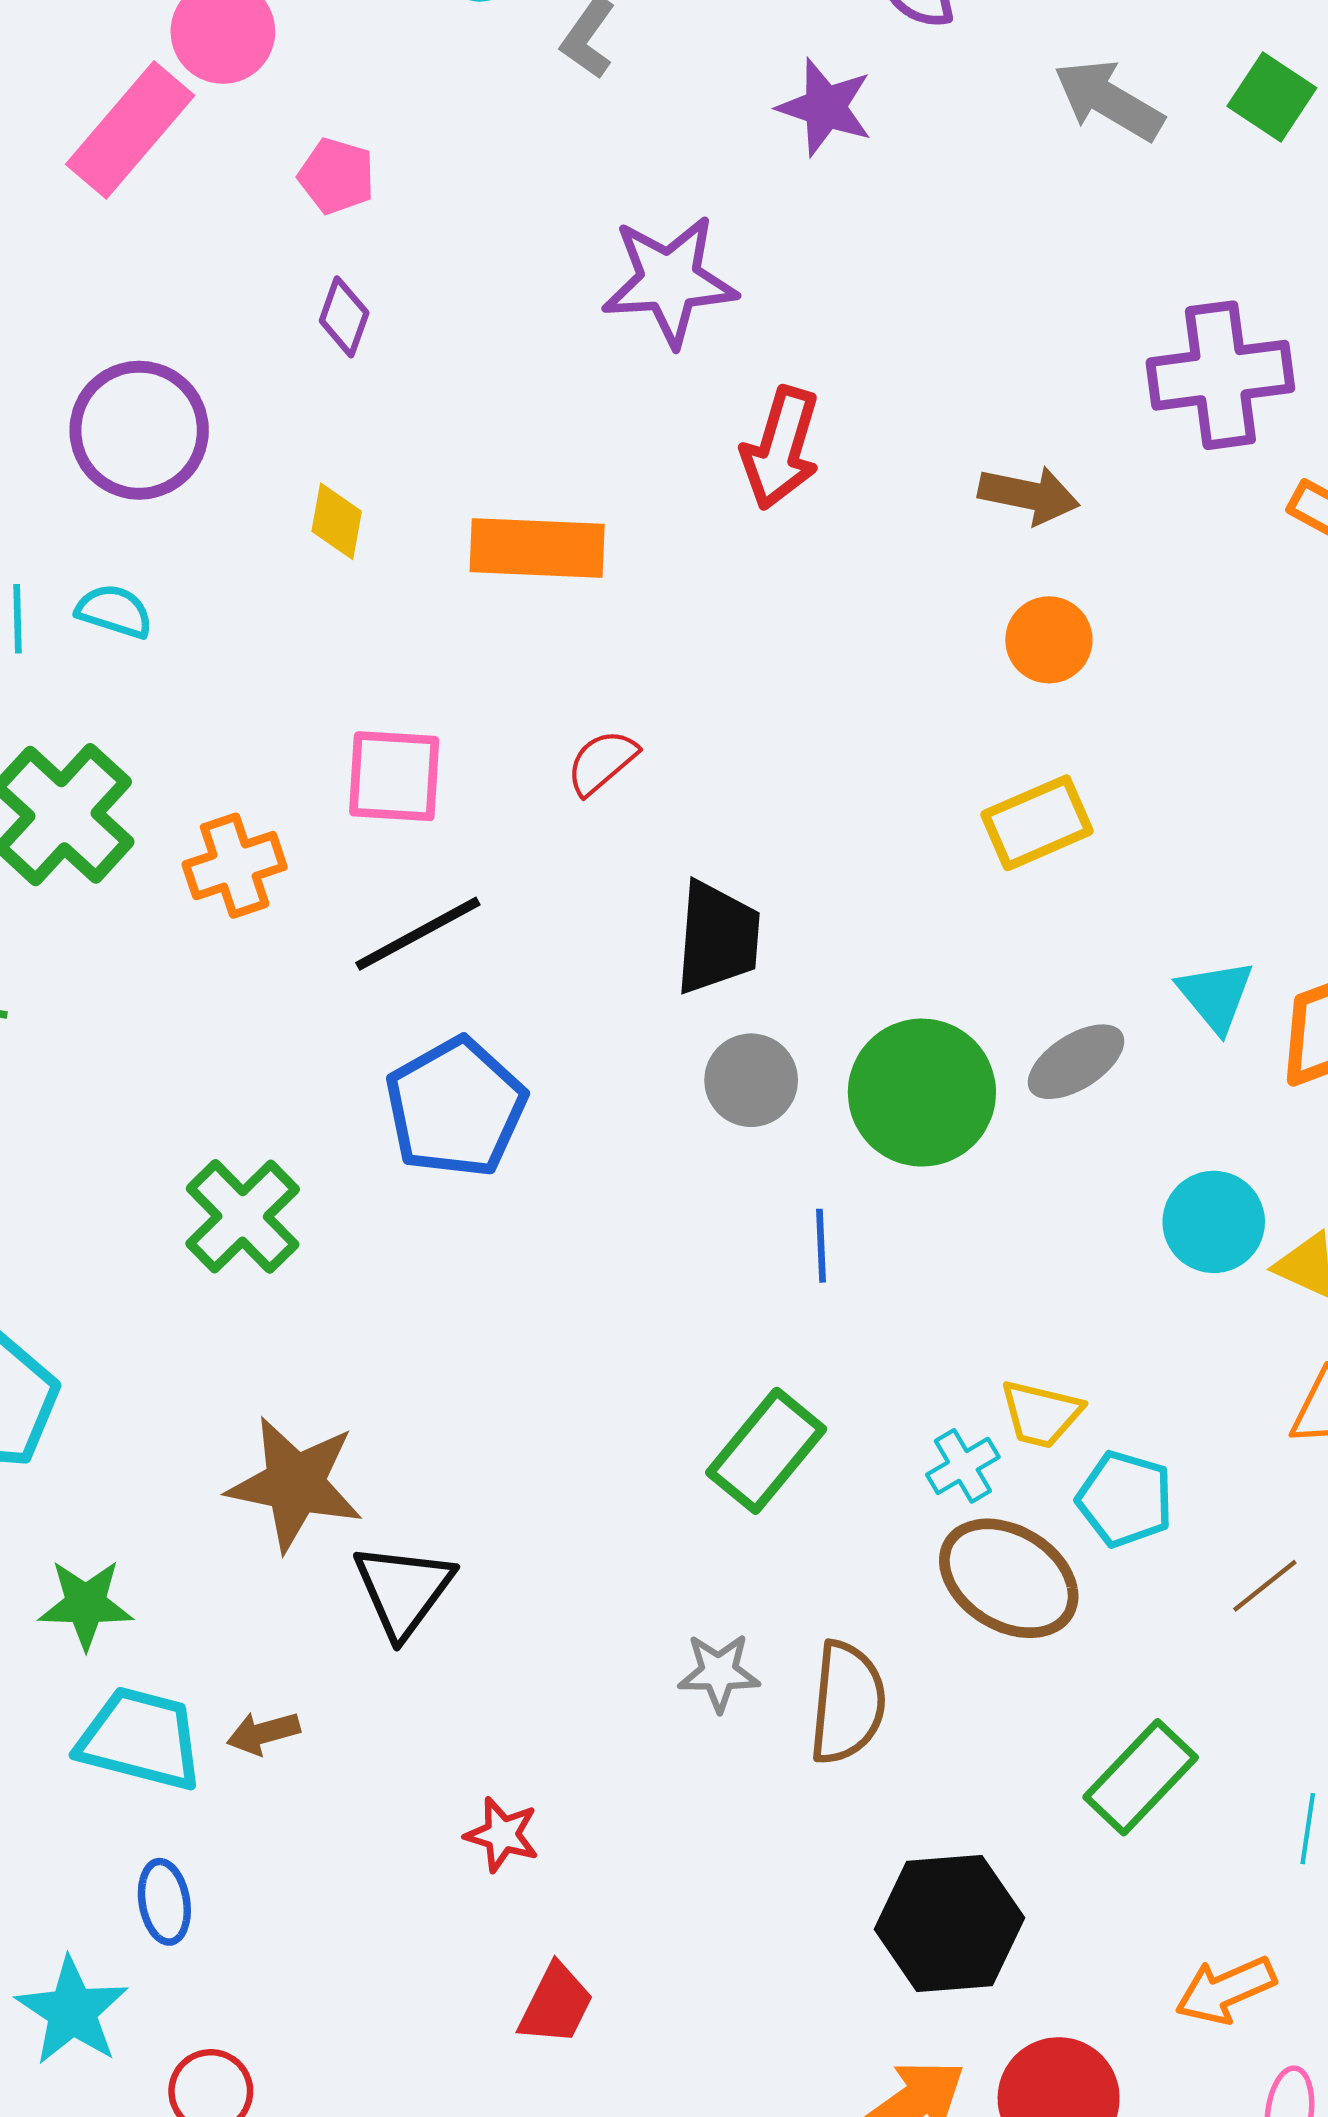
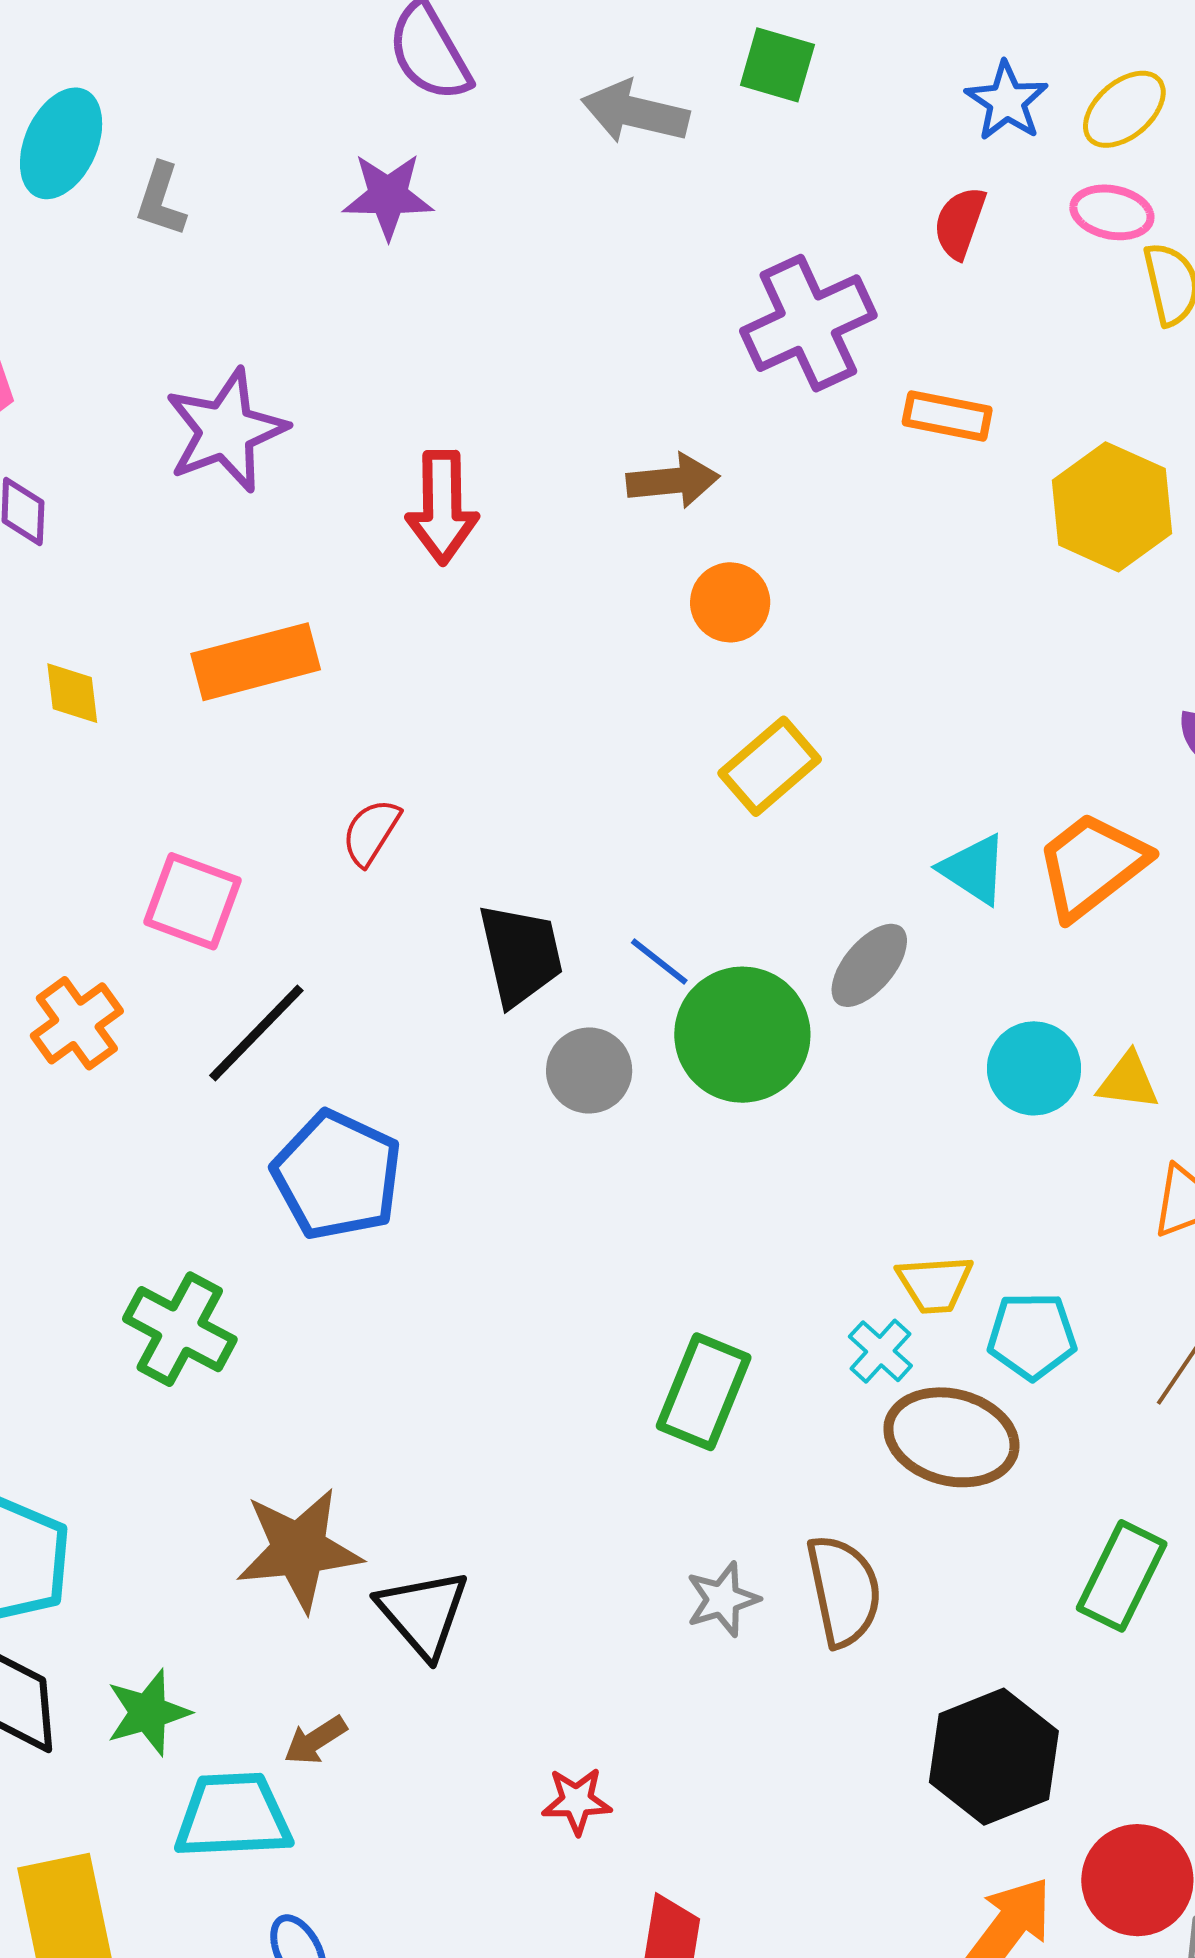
purple star: (669, 281) -> (226, 431), moved
pink square: (394, 776) -> (193, 901), turned 34
blue line: (821, 1246) -> (659, 961), moved, turned -32
brown arrow: (263, 1733) -> (315, 1740), moved

